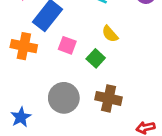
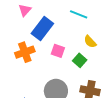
orange cross: (24, 46) -> (25, 52), turned -30

